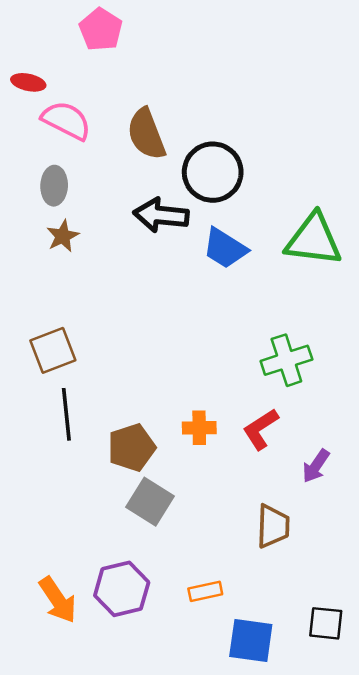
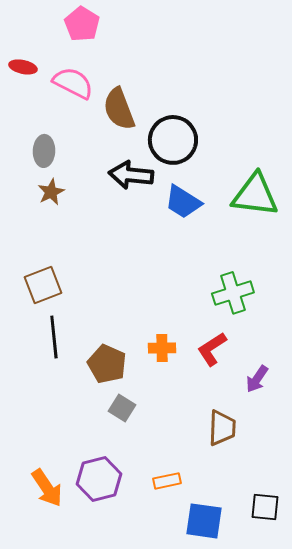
pink semicircle: (66, 120) -> (73, 83), moved
brown pentagon: (132, 448) -> (107, 364), turned -30
gray square: (150, 502) -> (122, 408), size x0.7

